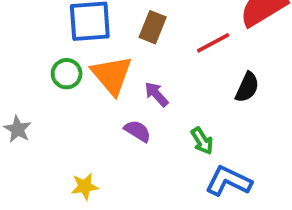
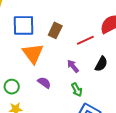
green circle: (67, 74) -> (12, 87), moved
purple arrow: (156, 94) -> (73, 66), moved

